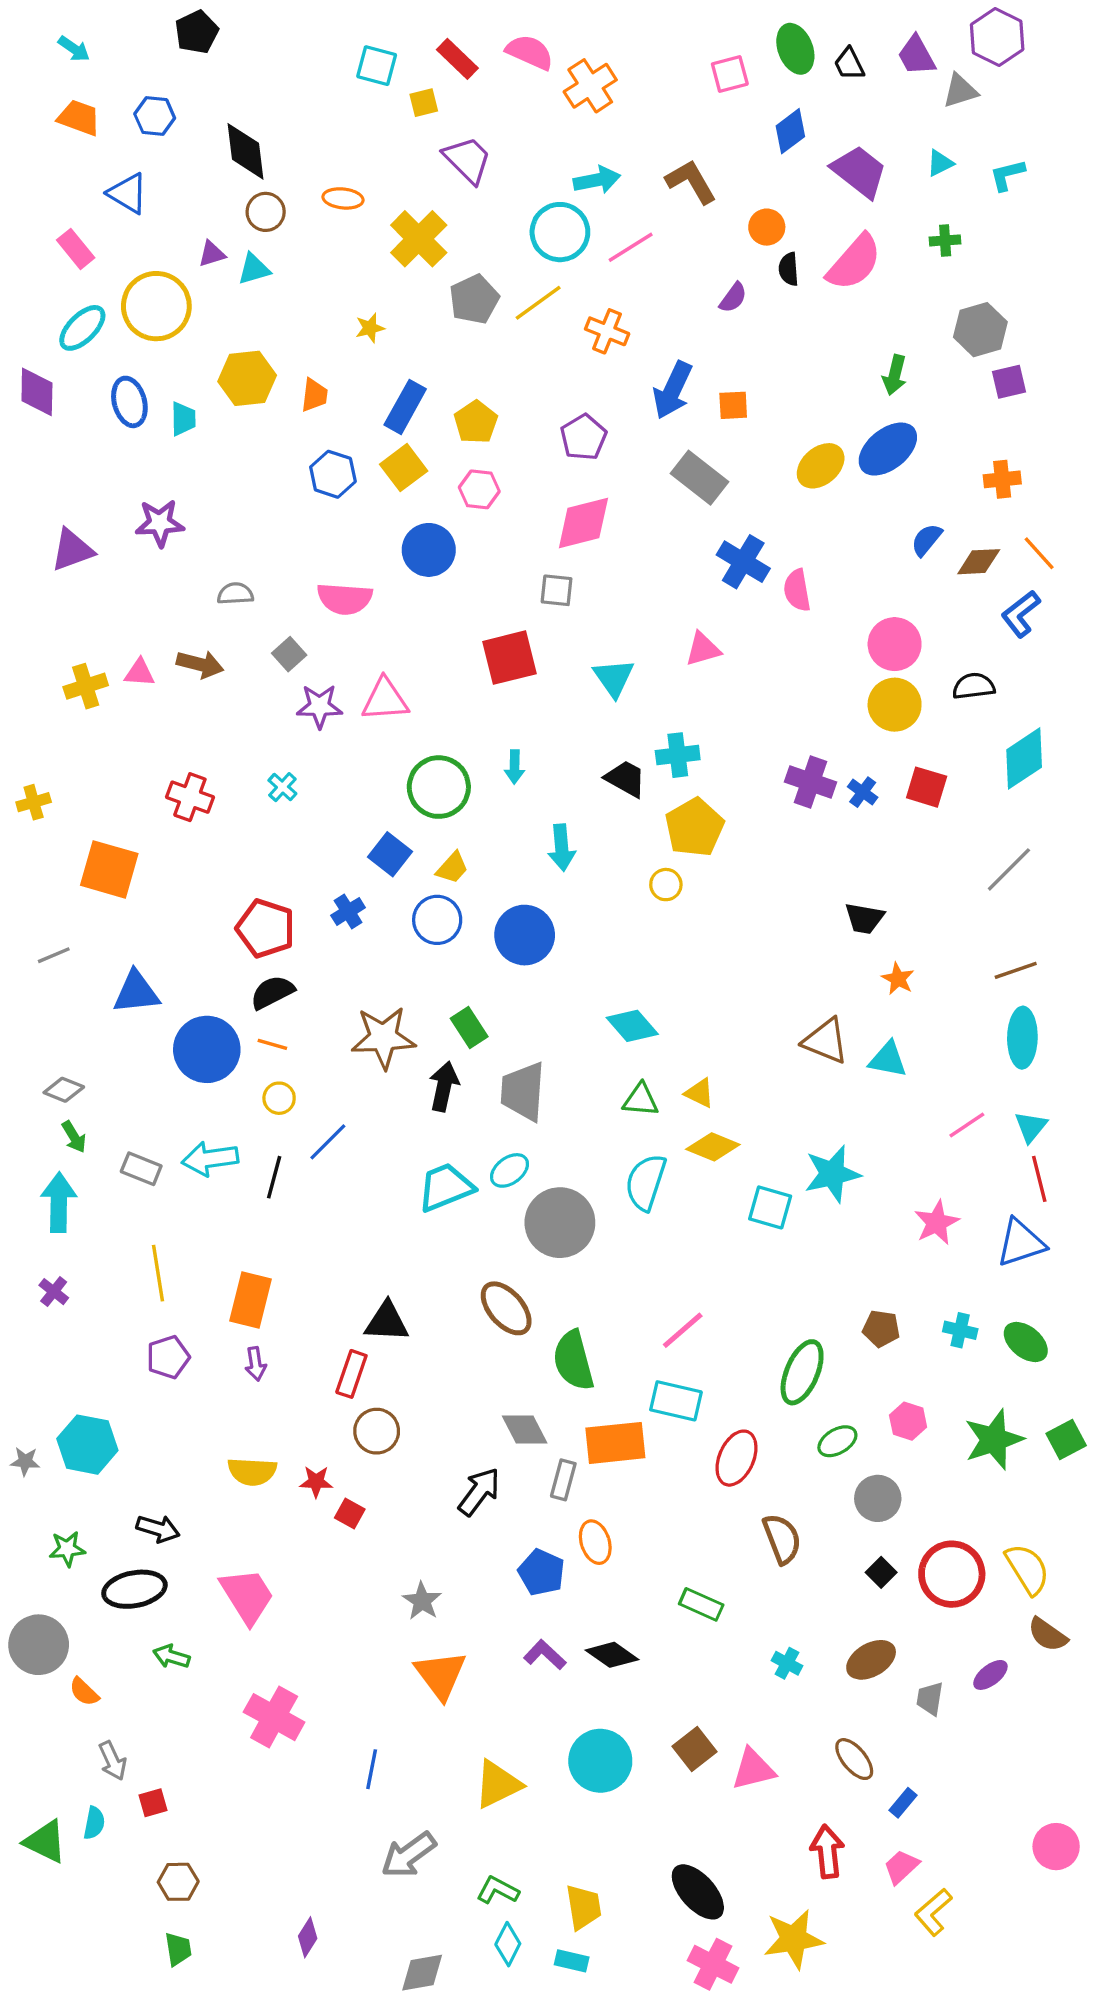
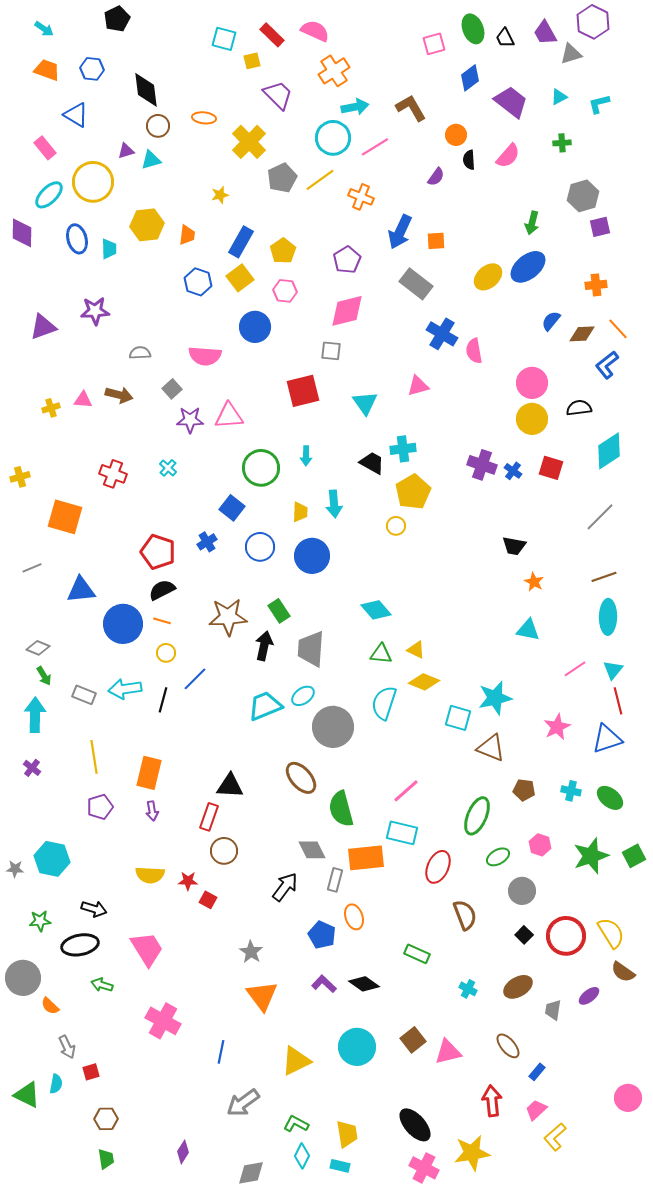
orange cross: (590, 86) -> (334, 71), moved
pink semicircle: (854, 262) -> (508, 156), size x0.7
yellow cross: (86, 686) -> (51, 408), size x0.7
yellow trapezoid: (452, 868) -> (300, 512), moved, turned -40
brown triangle: (826, 1041) -> (491, 748), moved

